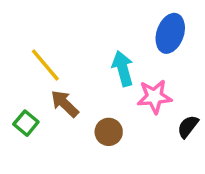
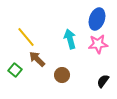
pink star: (154, 97) -> (98, 44), moved
black semicircle: (188, 127) -> (103, 81), moved

